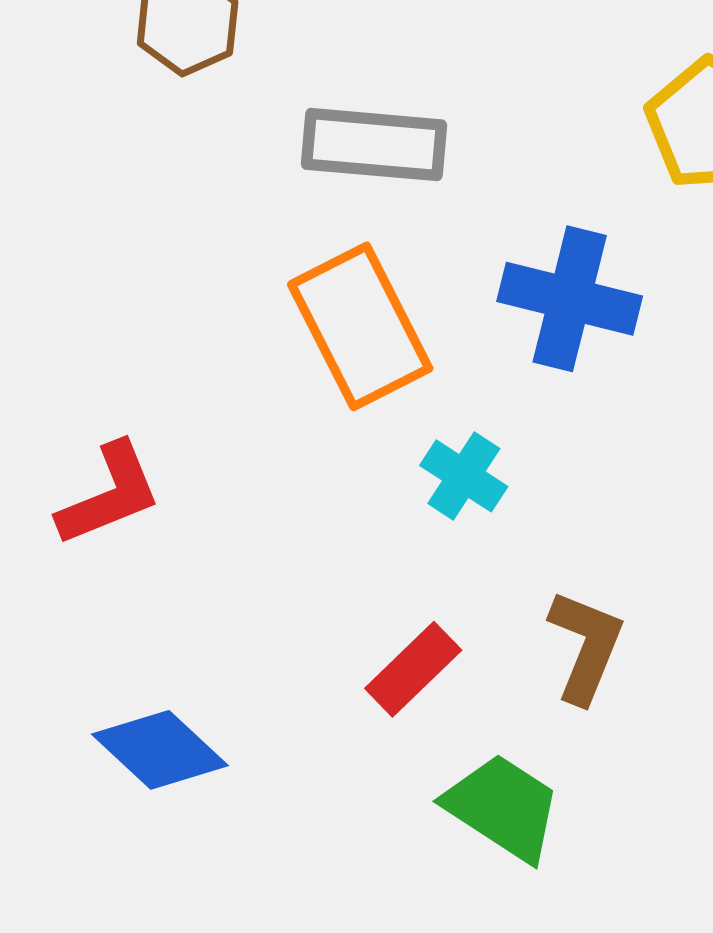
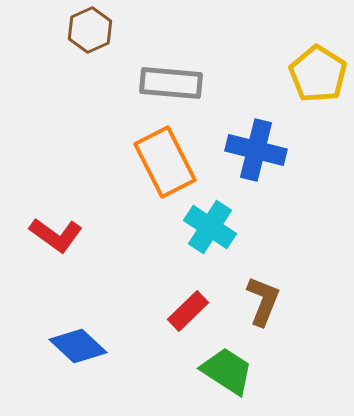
cyan cross: (464, 476) -> (210, 227), size x1.4
red L-shape: (109, 494) -> (56, 235), turned 58

